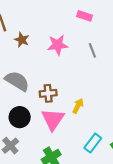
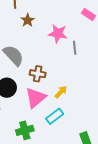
gray line: (92, 50) -> (75, 48), moved
cyan rectangle: (93, 143) -> (55, 116), moved

